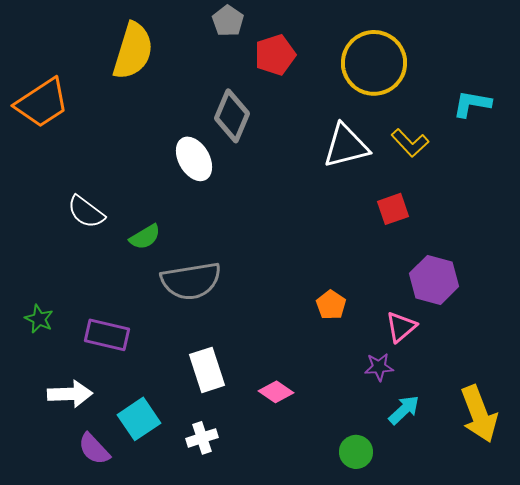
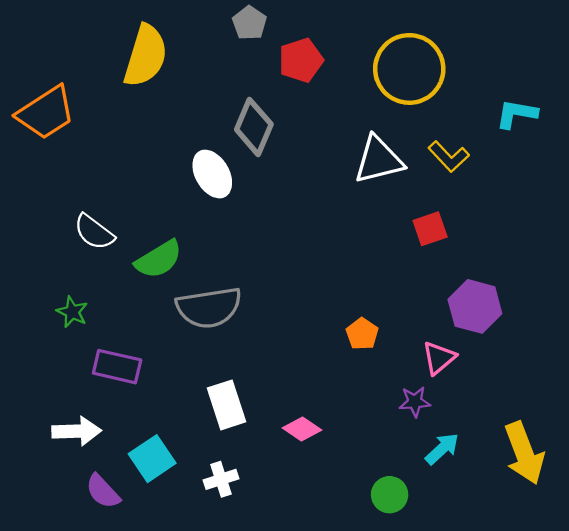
green semicircle: (145, 237) -> (159, 259), size x1.4
green star: (39, 319) -> (72, 312), moved

